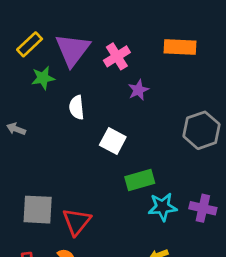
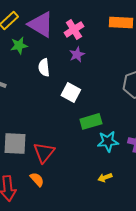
purple triangle: (73, 50) -> (41, 24), turned -36
purple star: (138, 90) -> (77, 54), moved

